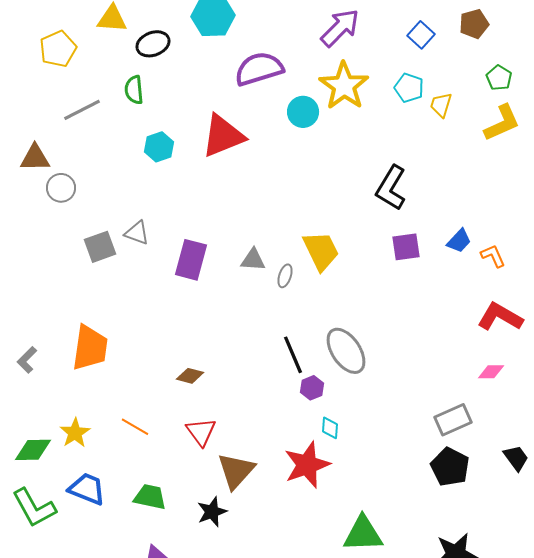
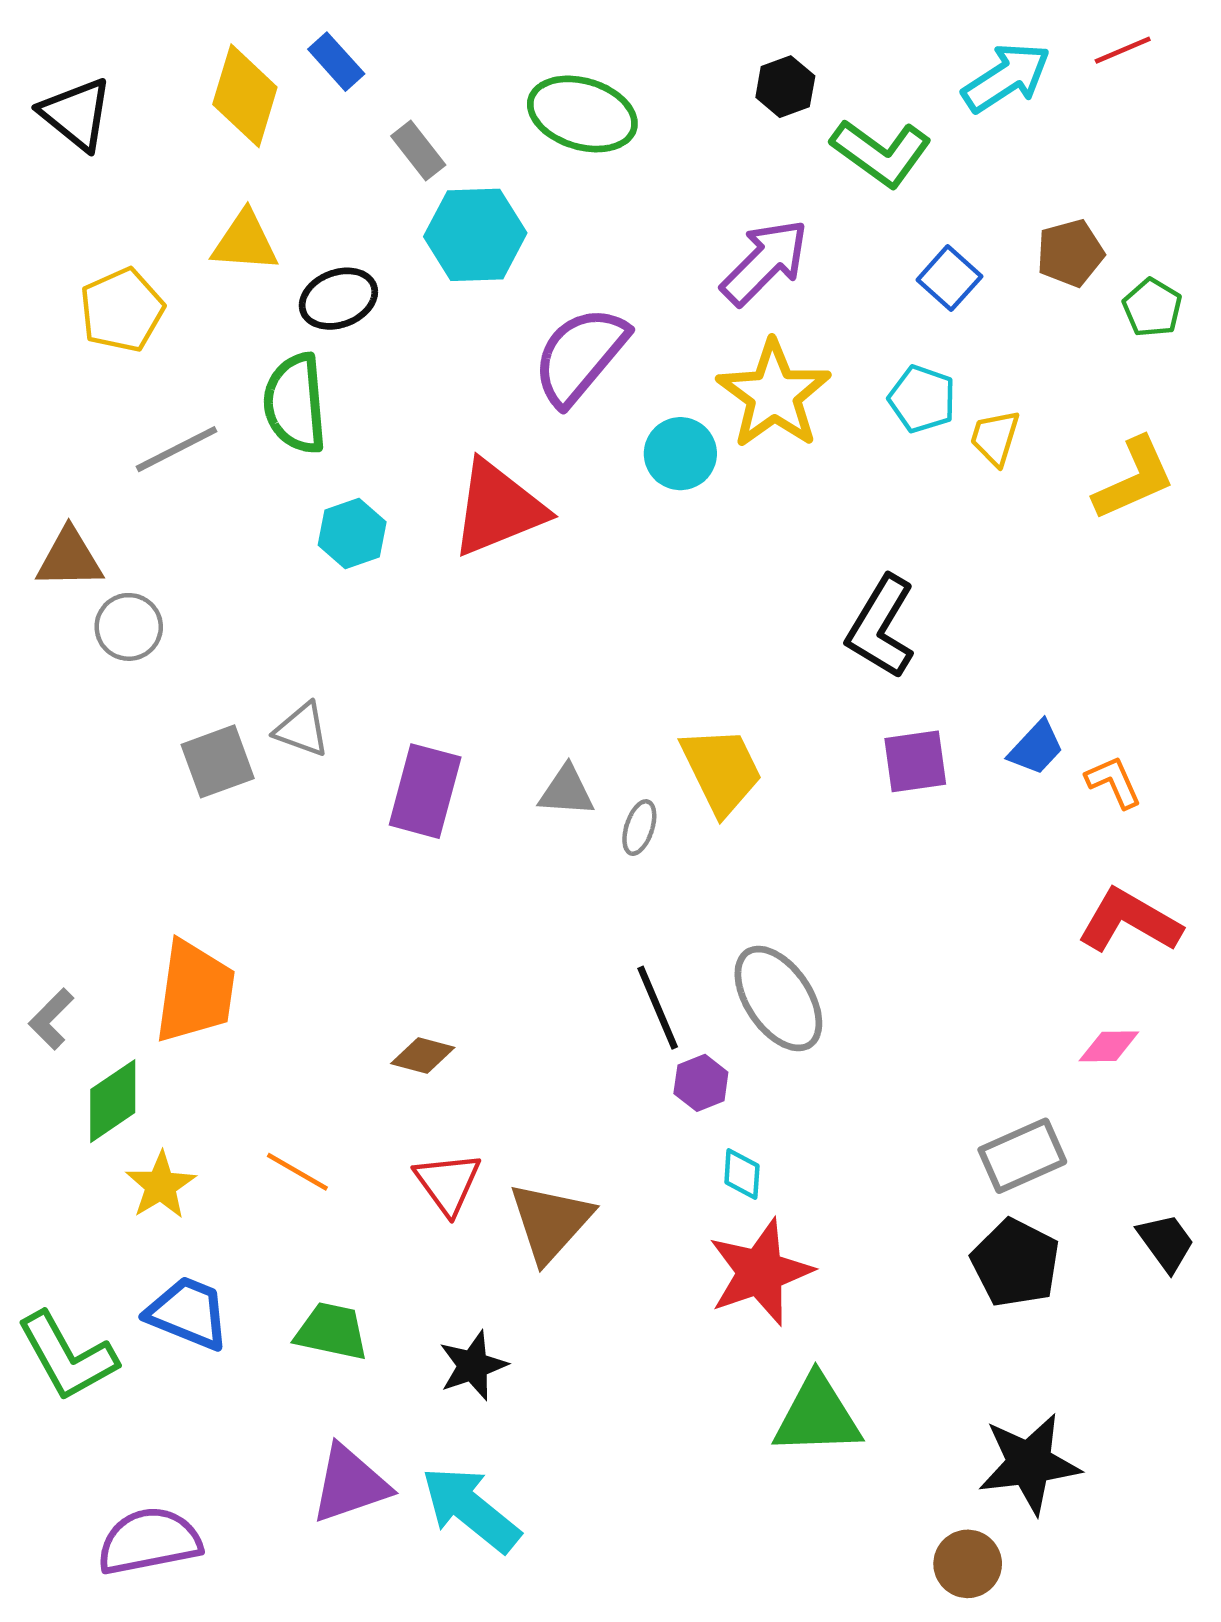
purple semicircle: (259, 69) -> (580, 356), turned -33
green pentagon: (499, 78) -> (1152, 308), moved
green semicircle: (134, 90) -> (295, 404), size x1.5
green diamond: (33, 450) -> (113, 1101), moved, turned -33
red star: (307, 465) -> (760, 1272), moved
brown triangle: (236, 471) -> (550, 1222), moved

